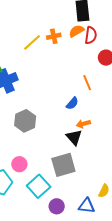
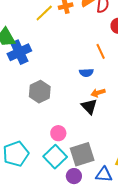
blue semicircle: (72, 103) -> (86, 73), turned 48
pink circle: (19, 164) -> (58, 133), moved
gray square: (63, 165) -> (82, 154), moved

